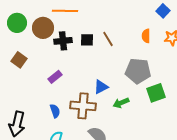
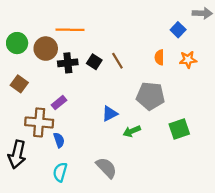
black square: (87, 40) -> (94, 62), turned 32
green square: (156, 93) -> (179, 129), moved
brown cross: (83, 106) -> (39, 122), moved

